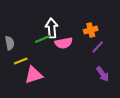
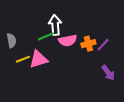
orange cross: (91, 30) -> (88, 44), moved
pink triangle: (34, 75) -> (39, 59), moved

